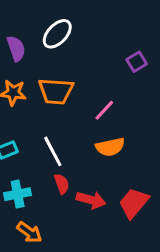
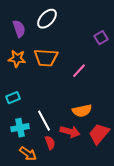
orange semicircle: (110, 147) -> (82, 111), moved
white line: (53, 151) -> (44, 121), moved
red semicircle: (62, 184) -> (50, 143), moved

